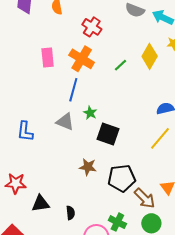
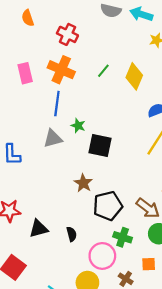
yellow diamond: (150, 56) -> (134, 76), moved
gray triangle: (65, 122) -> (53, 139), turned -30
brown star: (88, 167) -> (83, 183), turned 30
black pentagon: (122, 178) -> (108, 206), moved

